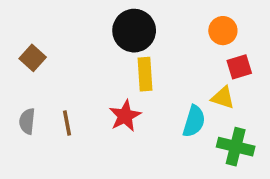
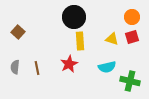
orange circle: (223, 31) -> (132, 17), moved
yellow triangle: (223, 98) -> (112, 39), moved
cyan semicircle: (194, 121) -> (107, 67), turned 60

